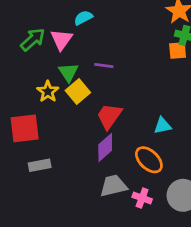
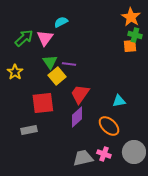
purple line: (104, 66) -> (69, 64), moved
yellow star: (48, 91) -> (15, 72), moved
red square: (25, 128) -> (43, 103), moved
gray trapezoid: (113, 186) -> (83, 158), moved

